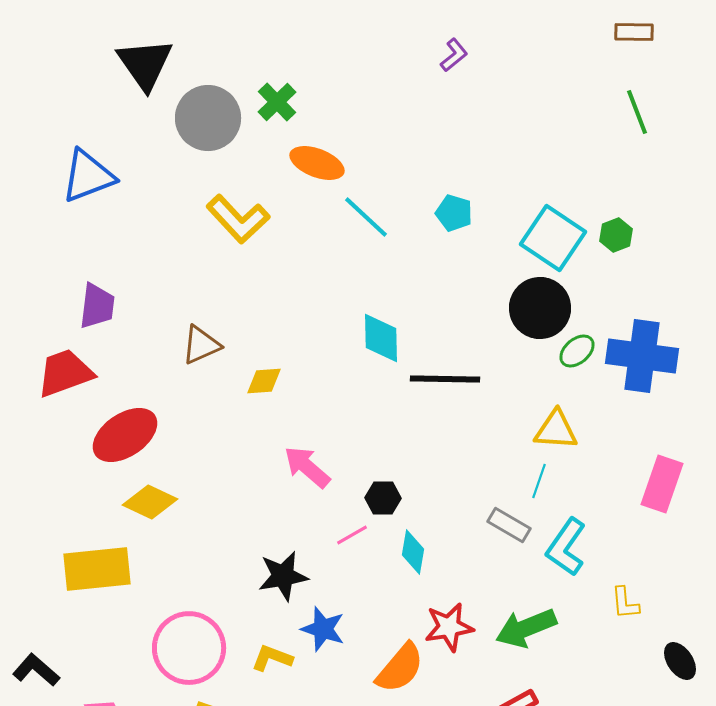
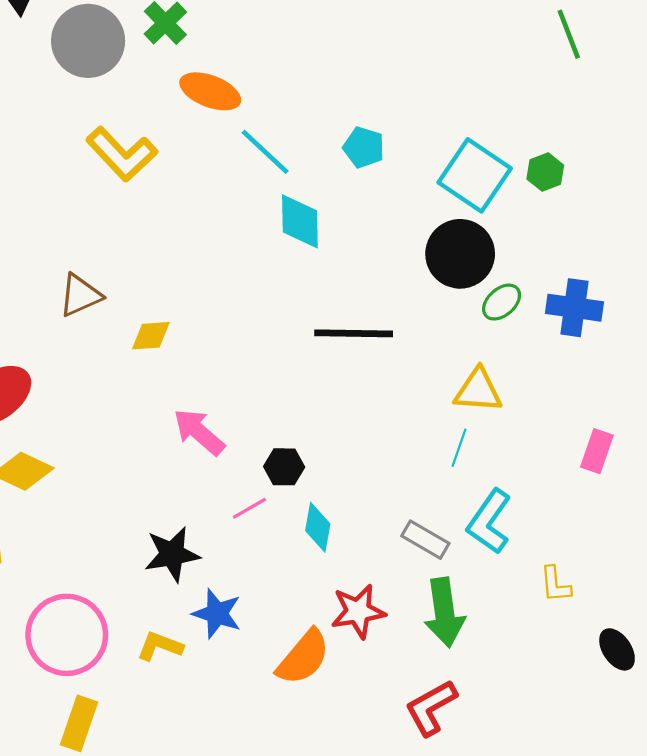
cyan diamond: (381, 338) -> (300, 221), moved
blue cross: (642, 356) -> (574, 308), size x0.7
pink rectangle: (662, 484) -> (597, 451), size x0.7
gray rectangle: (509, 525) -> (425, 540), moved
green arrow: (526, 628) -> (444, 612), turned -76

